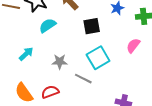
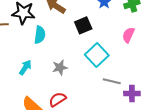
cyan semicircle: (48, 25) -> (40, 35), turned 144
gray line: (83, 79) -> (112, 81), moved

